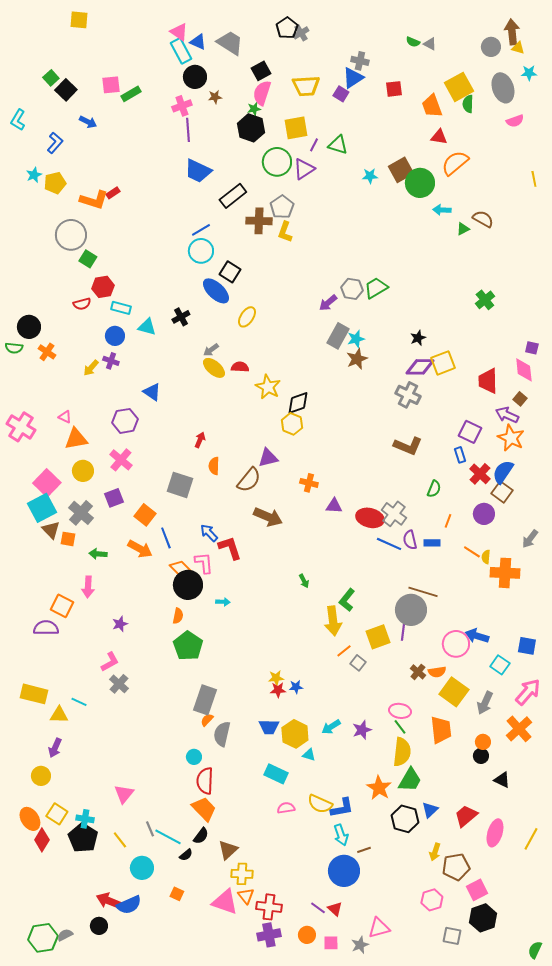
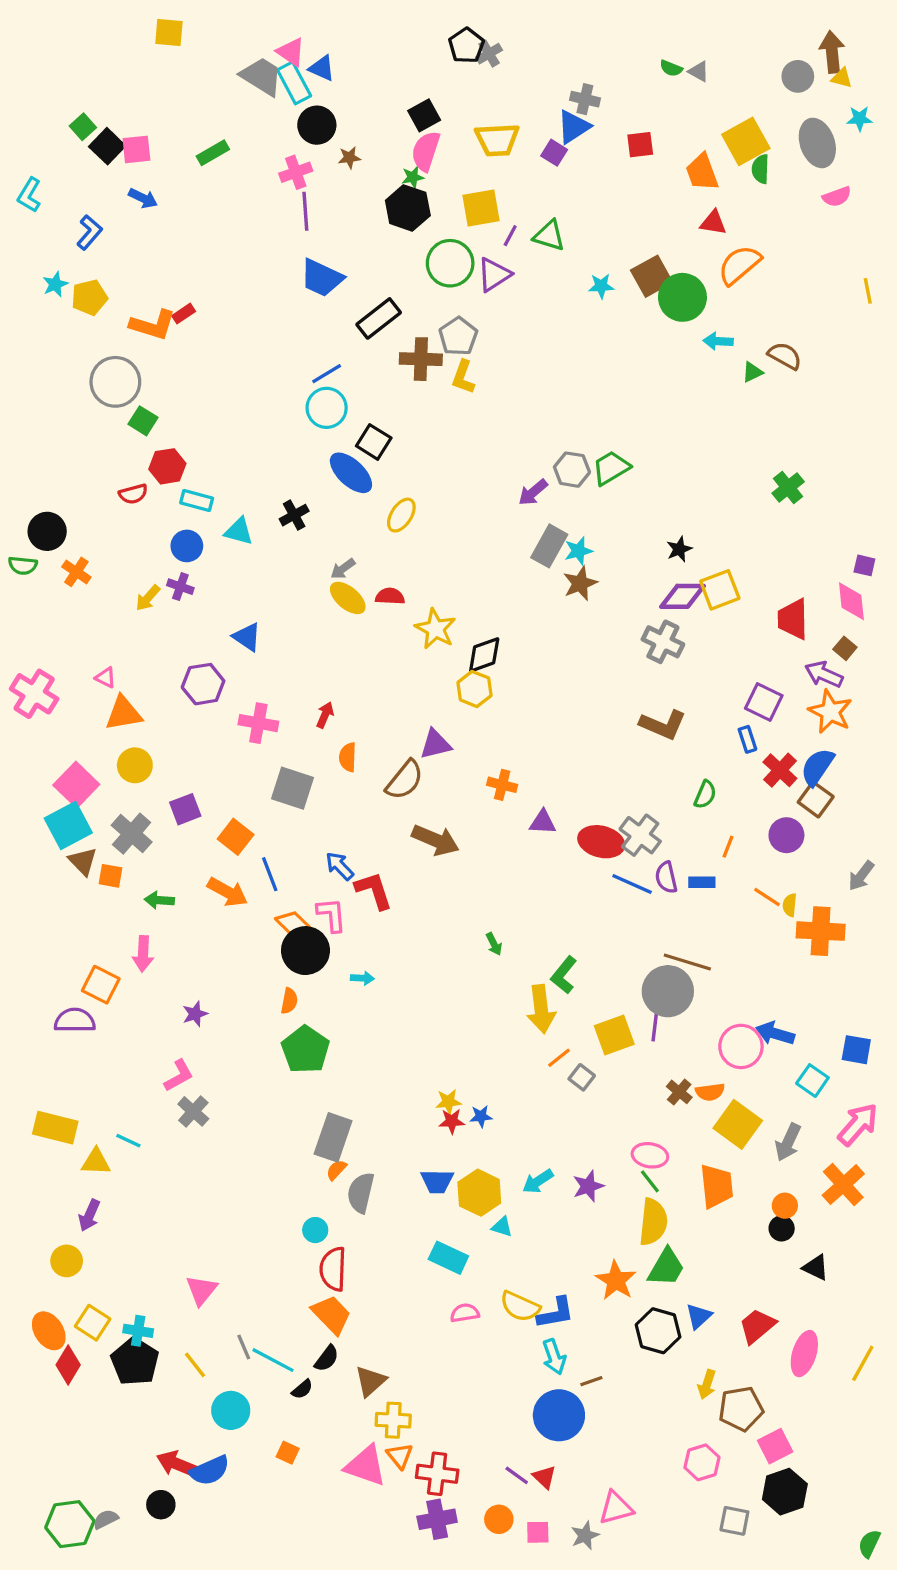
yellow square: (79, 20) -> (169, 32), moved
gray trapezoid: (230, 43) -> (262, 76), moved
pink square: (111, 85) -> (136, 149), moved
pink cross: (121, 460) -> (258, 723), moved, turned -30

